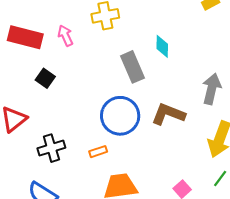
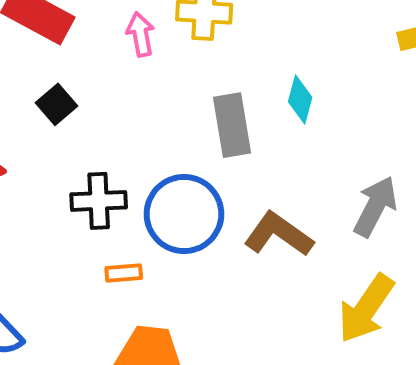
pink arrow: (65, 36) -> (141, 34), moved
black cross: (51, 148) -> (99, 201), moved

